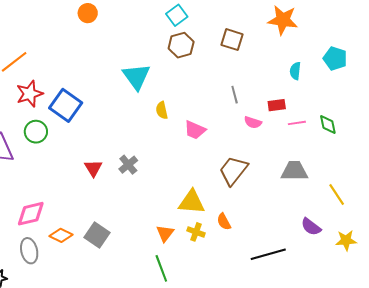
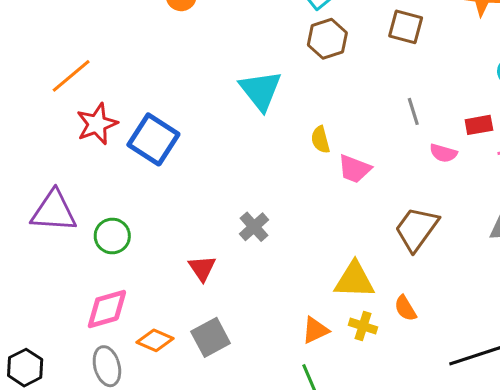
yellow semicircle: (162, 110) -> (320, 140), moved
green circle: (36, 132) -> (112, 236), moved
red triangle: (93, 168) -> (202, 268), moved
orange triangle: (165, 233) -> (315, 330), turned 30
gray square: (97, 235) -> (211, 337), turned 30

